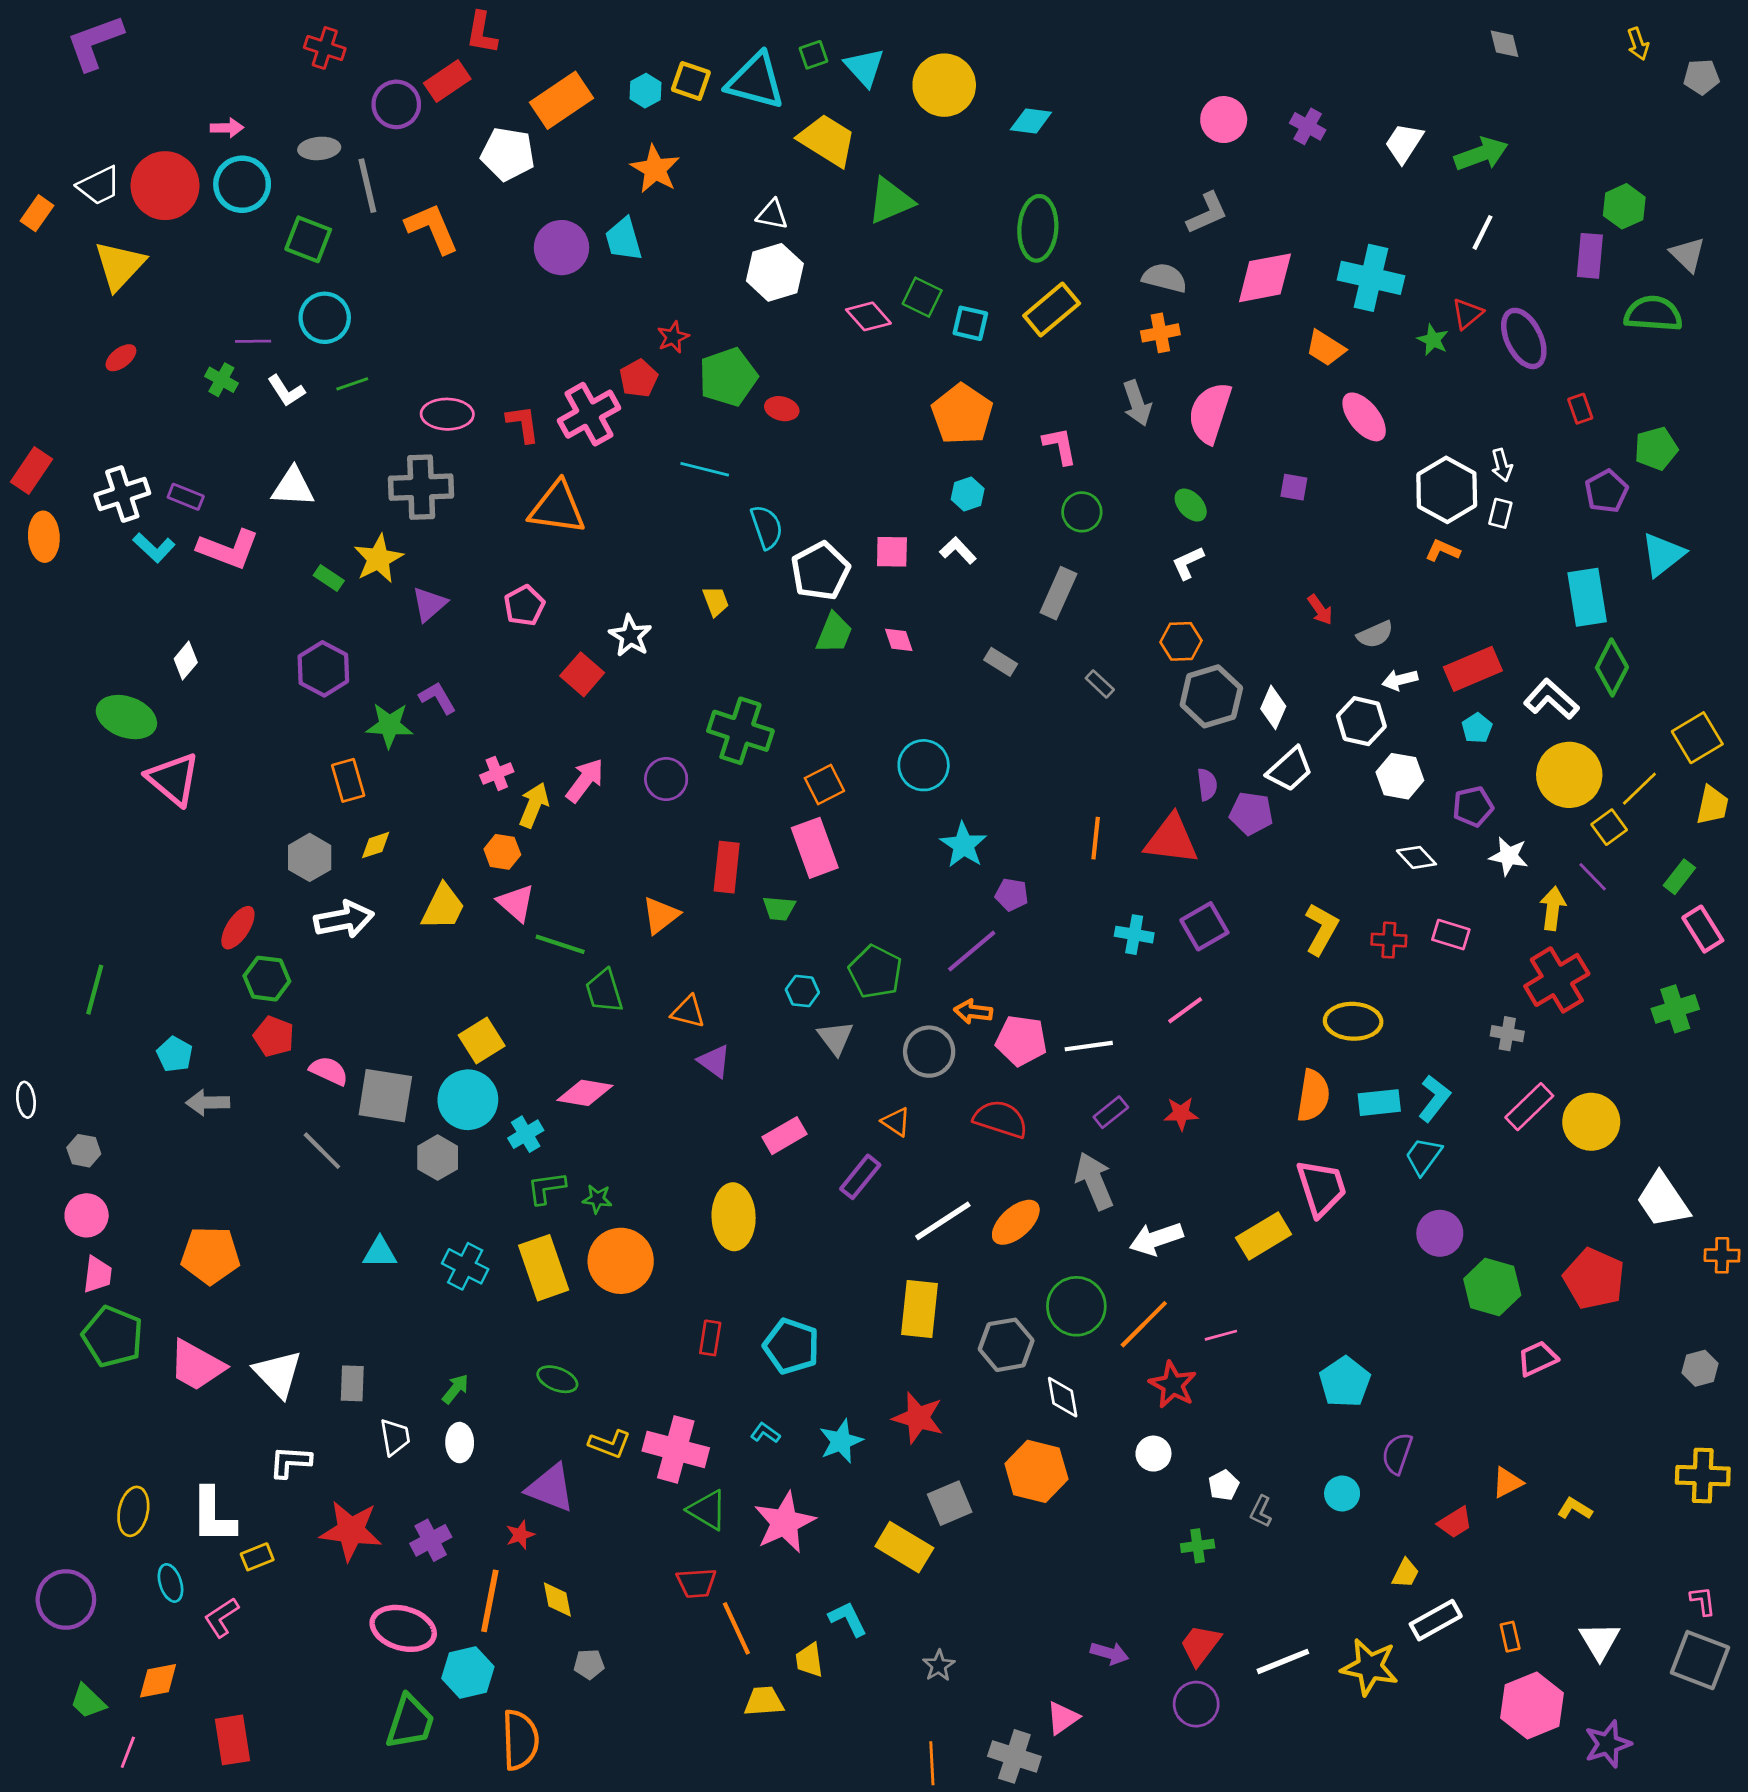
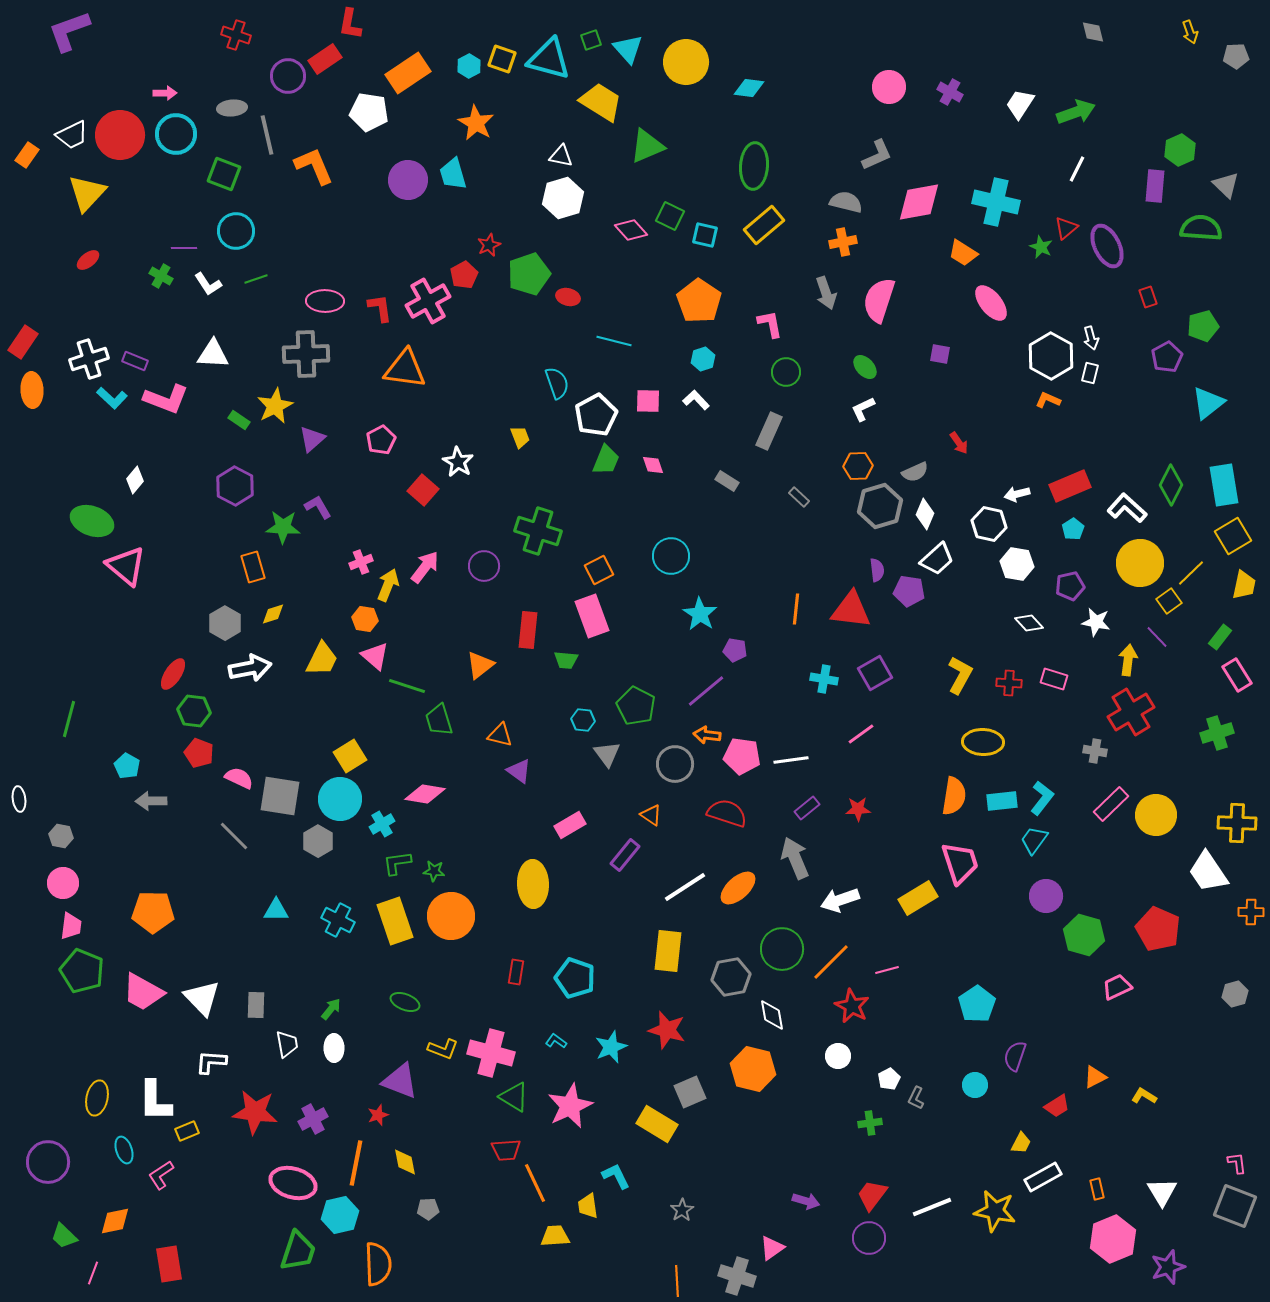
cyan line: (705, 469) -> (614, 341), moved
cyan rectangle: (1587, 597) -> (1224, 485), moved
gray semicircle: (1375, 634) -> (915, 472), moved
yellow cross: (1703, 1476) -> (1237, 823), moved

